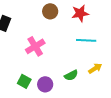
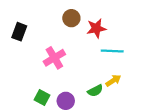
red star: (80, 13) -> (96, 28), moved
yellow arrow: (95, 68) -> (113, 80), moved

